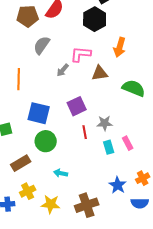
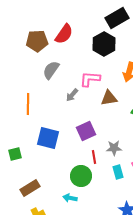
green circle: (46, 141) -> (81, 176), moved

